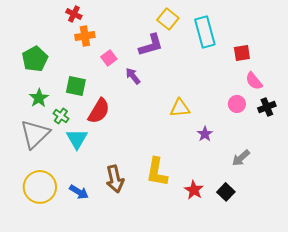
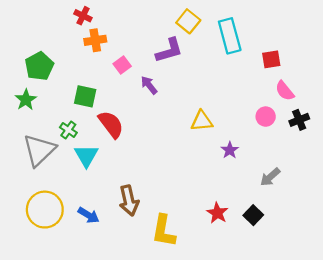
green star: (39, 98) -> (26, 100), moved
red semicircle: (99, 111) -> (111, 124), turned -68
yellow L-shape: (157, 172) -> (164, 231), moved

